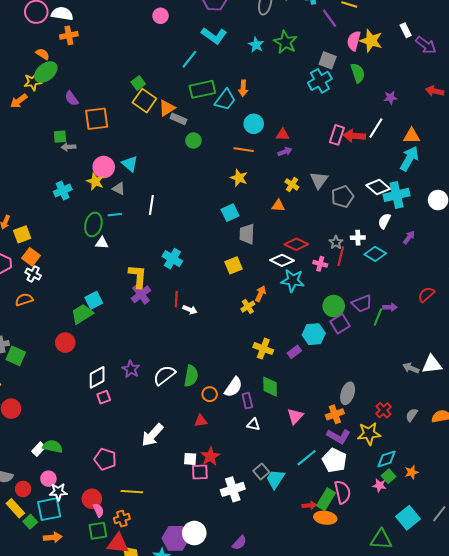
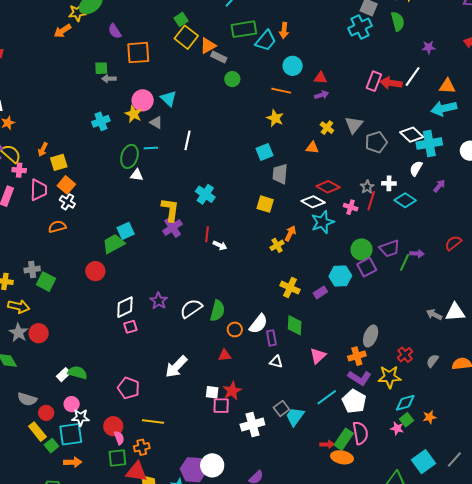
cyan arrow: (409, 159) -> (444, 108), turned -135
yellow square: (233, 265) -> (265, 204), turned 36
cyan star: (293, 281) -> (323, 222), turned -30

